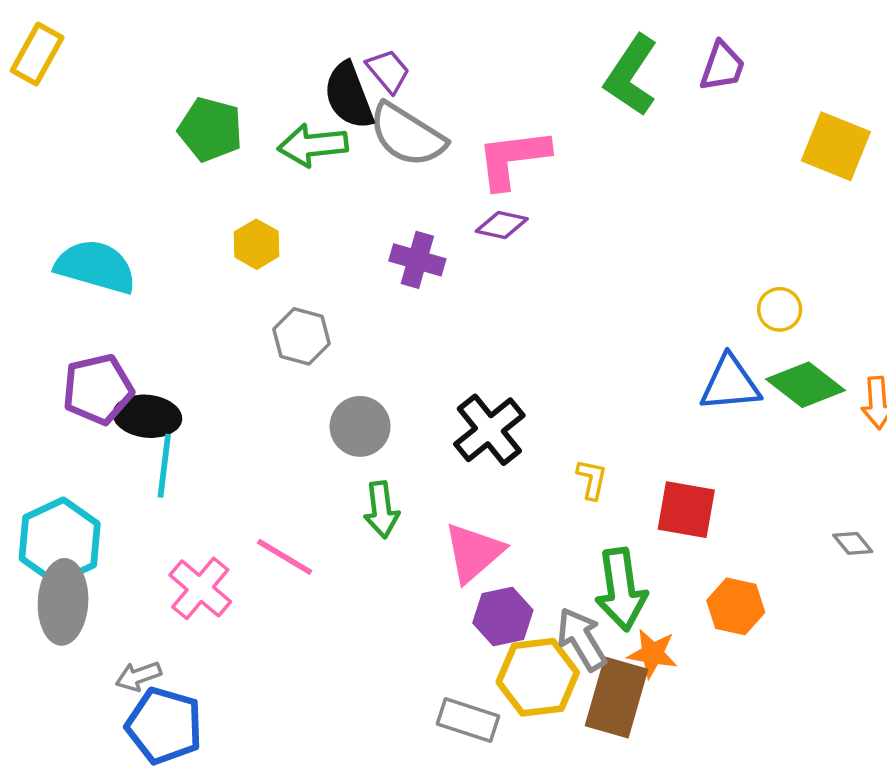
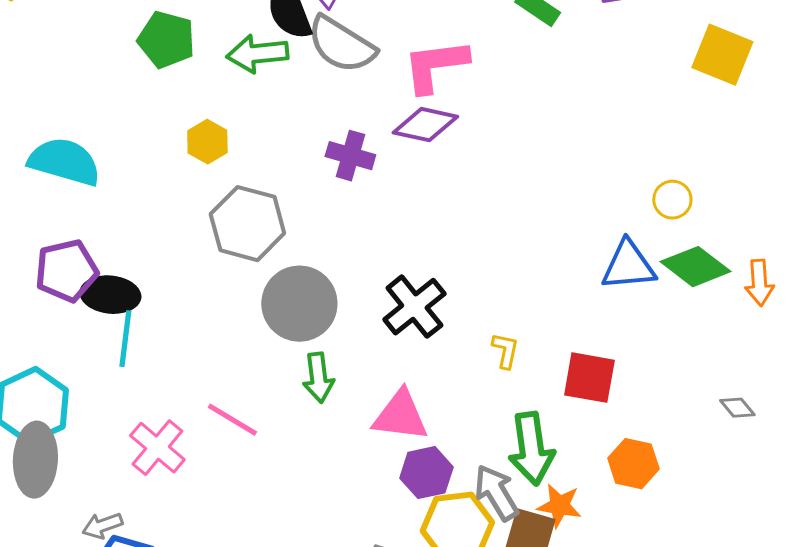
purple diamond: (502, 225) -> (425, 125), size x1.4
gray hexagon: (302, 336) -> (247, 224), size x1.5
gray circle: (360, 426) -> (299, 304), size x1.4
pink triangle: (474, 552) -> (400, 416), turned 48

